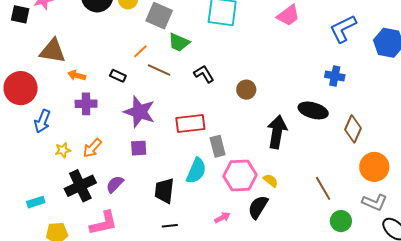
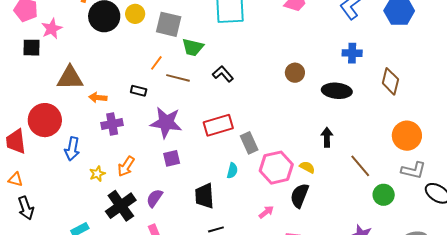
brown circle: (246, 90) -> (295, 73), moved
brown diamond: (353, 129) -> (390, 81), moved
black arrow: (277, 132) -> (327, 137), moved, size x0.6
cyan semicircle: (196, 171) -> (232, 171), size x0.6

